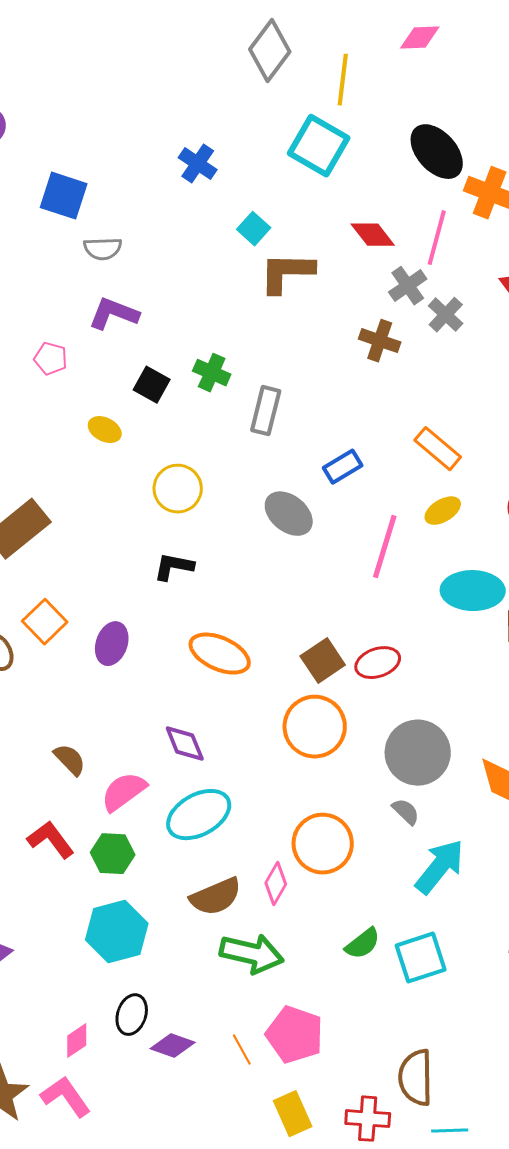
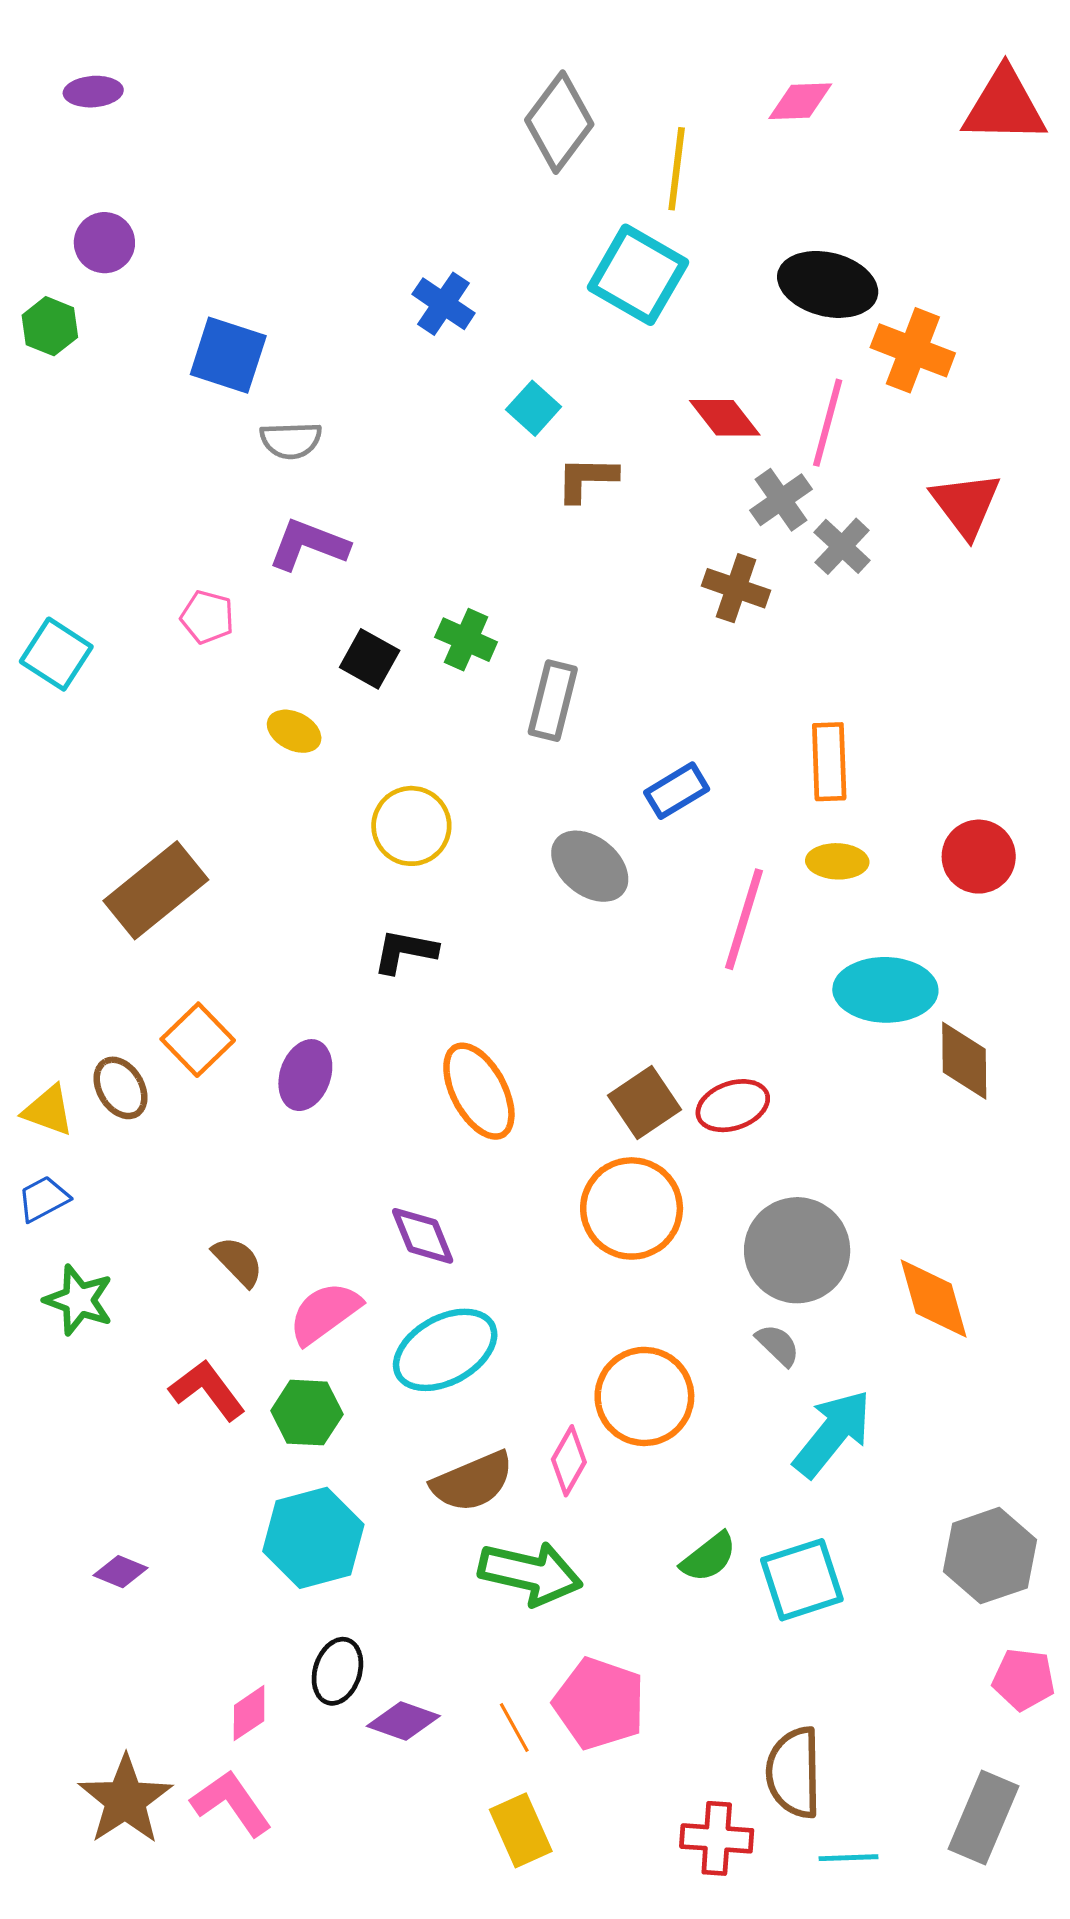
black ellipse: (437, 152) -> (828, 284), turned -34
brown L-shape: (287, 273) -> (587, 479), size x0.7
orange rectangle: (438, 449) -> (829, 762), turned 48
yellow ellipse: (443, 511) -> (837, 861), turned 33
orange ellipse: (220, 654) -> (479, 1091), turned 38
yellow rectangle: (293, 1114) -> (521, 1830), moved

